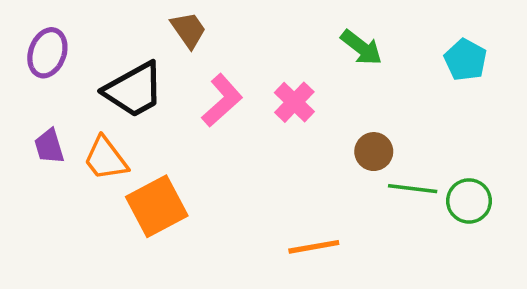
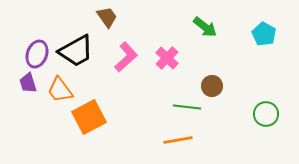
purple ellipse: (47, 53) -> (37, 54), moved
green line: (413, 189) -> (187, 107), moved

